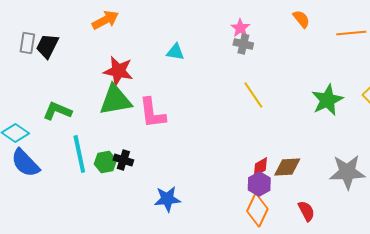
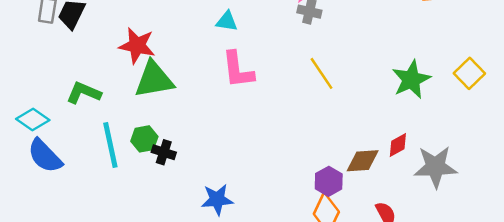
red star: (118, 71) -> (137, 46), moved
pink L-shape: (152, 113) -> (238, 70), moved
green hexagon: (105, 162) -> (144, 139), moved
red diamond: (260, 167) -> (398, 145), moved

